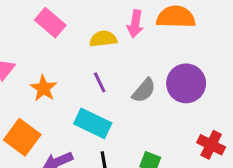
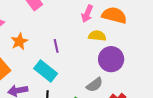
yellow semicircle: (103, 39) -> (97, 36), moved
gray semicircle: (144, 90) -> (95, 85), moved

